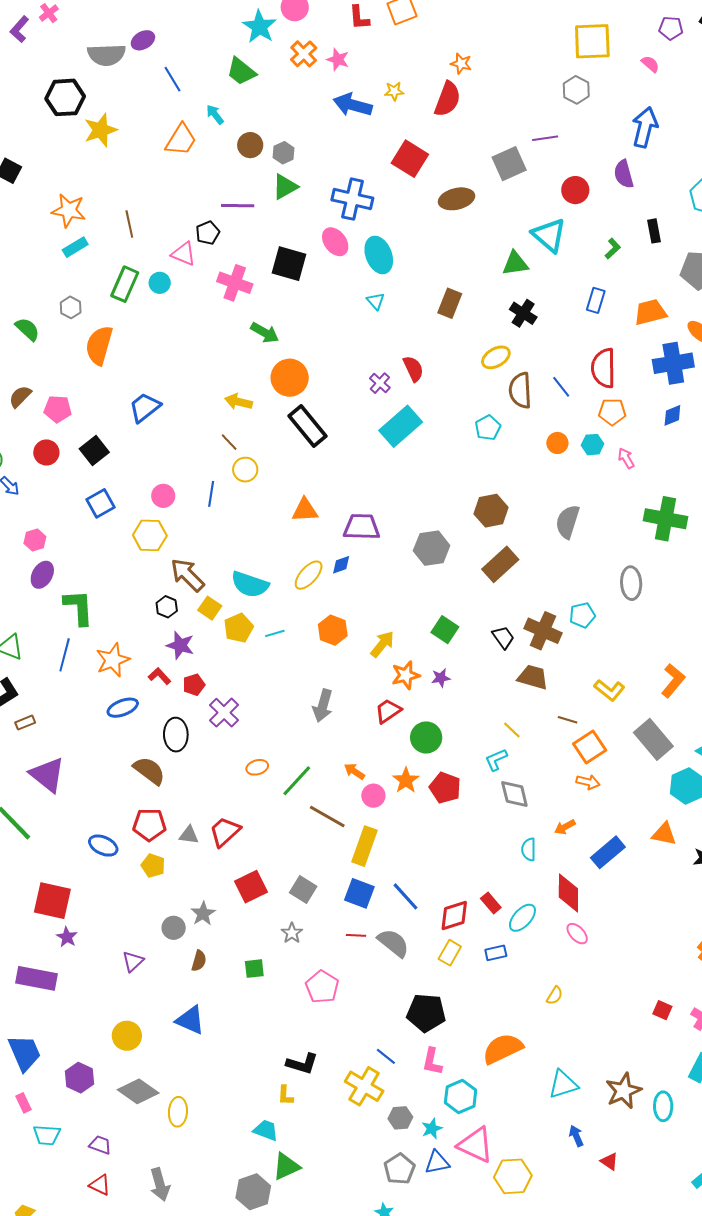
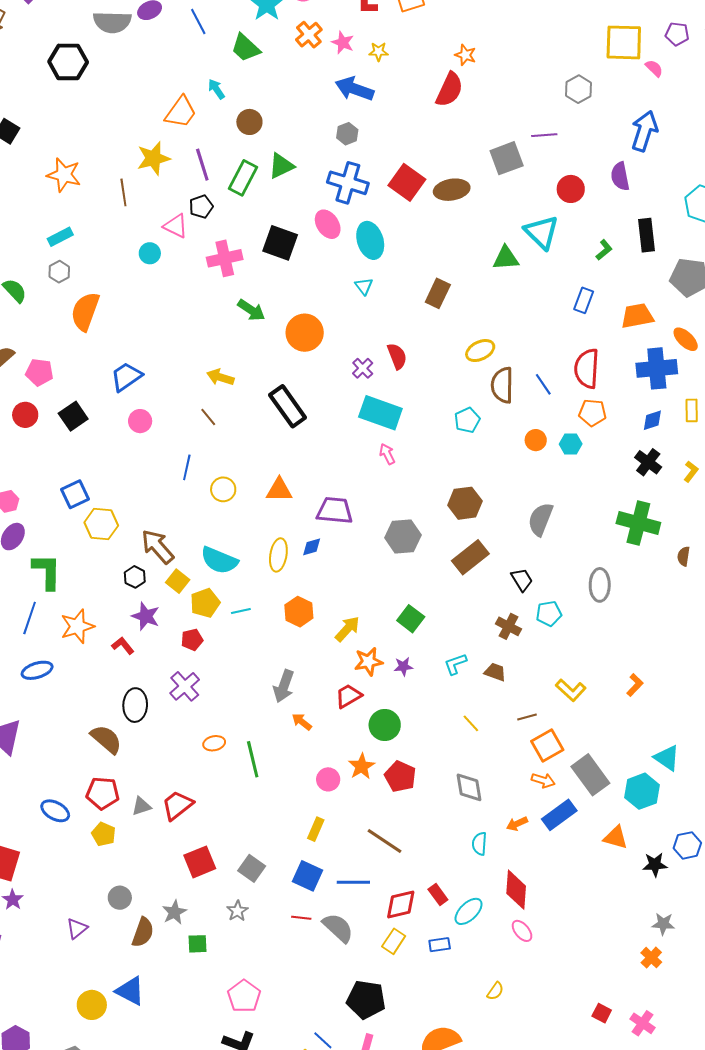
yellow square: (592, 41) -> (624, 42), moved
blue line: (173, 79) -> (198, 22), moved
yellow star: (394, 91) -> (378, 52), moved
yellow star: (100, 130) -> (153, 158), moved
gray hexagon: (284, 153) -> (347, 134), moved
red square: (410, 159) -> (407, 182), moved
purple line: (238, 206) -> (202, 165), moved, turned 68
black rectangle: (654, 231) -> (646, 235), size x1.4
cyan rectangle: (75, 247) -> (60, 237), moved
pink cross: (235, 283) -> (225, 258), turned -36
green rectangle: (125, 284) -> (243, 178), moved
black cross: (523, 313) -> (648, 462), moved
orange circle: (290, 378) -> (305, 333), moved
cyan rectangle: (401, 426) -> (380, 413), turned 57
pink arrow: (626, 458) -> (387, 454), moved
yellow circle: (245, 470) -> (223, 489), moved
pink circle: (163, 496) -> (140, 421), moved
blue square: (100, 503) -> (75, 494), moved
yellow hexagon: (150, 535) -> (101, 524), moved
yellow ellipse: (309, 575) -> (278, 555), turned -36
brown cross: (543, 631) -> (508, 626), size x0.7
black trapezoid: (503, 637) -> (522, 580), moved
brown trapezoid: (533, 677) -> (495, 672), size x0.7
orange L-shape: (673, 681) -> (635, 685), size x0.7
red pentagon: (194, 685) -> (192, 640), moved
blue ellipse: (123, 708) -> (37, 670), moved
brown line: (568, 720) -> (527, 717), turned -36
gray rectangle: (653, 739) -> (590, 775), moved
cyan L-shape: (496, 760) -> (455, 664), moved
orange arrow: (354, 771) -> (302, 722), moved
green line: (297, 781) -> (253, 759), turned -60
brown line: (327, 817) -> (384, 841), moved
gray triangle: (189, 835) -> (141, 806), turned -30
yellow rectangle: (364, 846) -> (316, 829), size x0.6
blue rectangle: (608, 852) -> (559, 815), moved
blue line: (405, 896) -> (353, 882), turned -52
gray star: (203, 914) -> (174, 912), moved
brown semicircle: (199, 961) -> (143, 932), size x1.4
pink pentagon: (322, 987) -> (244, 996), moved
yellow circle: (127, 1036) -> (92, 1005), moved

